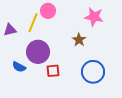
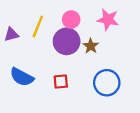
pink circle: (48, 11) -> (71, 20), moved
purple circle: (38, 52) -> (67, 41), moved
blue semicircle: (19, 67) -> (22, 77), size x1.5

